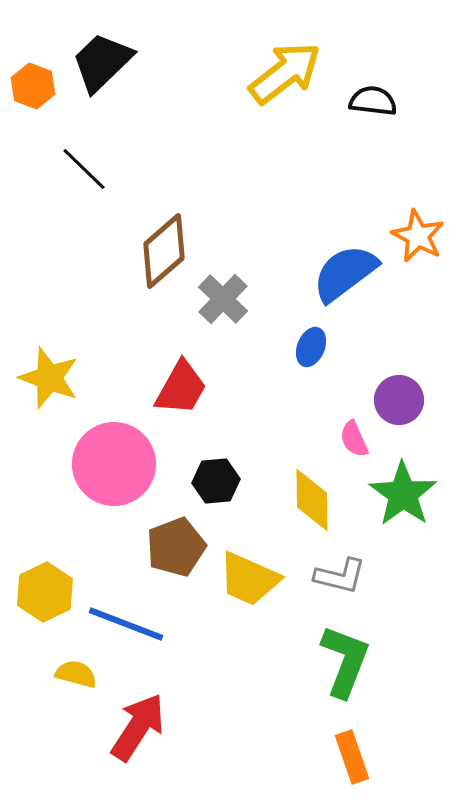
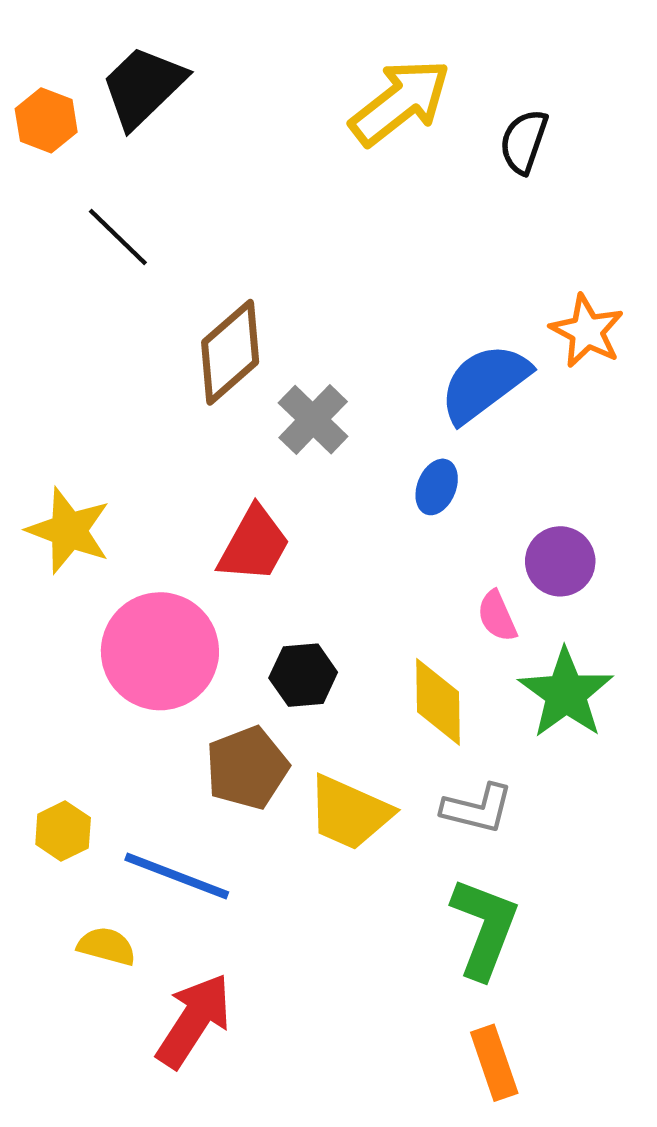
black semicircle: (373, 101) -> (524, 141), turned -78
yellow hexagon: (45, 592) -> (63, 831), size x0.7

